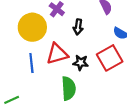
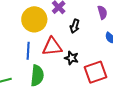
red square: (110, 58) -> (96, 72), moved
green semicircle: (69, 88) -> (37, 76), moved

